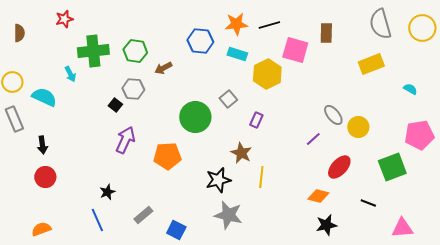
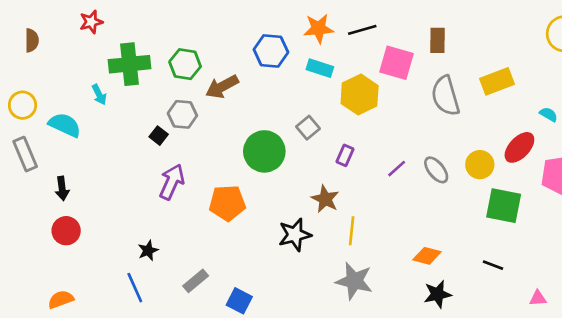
gray semicircle: (380, 24) -> (445, 96), moved
brown arrow: (163, 68) -> (222, 87), size x1.4
gray ellipse: (333, 115) -> (436, 170), moved
purple line: (313, 139) -> (397, 169), moved
red ellipse: (339, 167) -> (519, 147), moved
green square: (392, 167) -> (504, 206), moved, turned 32
gray star: (228, 215) -> (354, 281), moved
pink triangle: (402, 228) -> (538, 298), size x0.6

